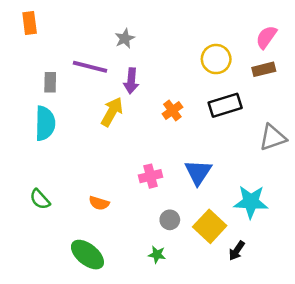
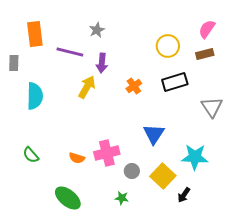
orange rectangle: (30, 23) -> (35, 34), moved, size x1.4
gray rectangle: (50, 82) -> (14, 63), moved
gray triangle: (273, 137) -> (212, 107), turned -45
pink cross: (151, 176) -> (107, 153), moved, size x1.4

